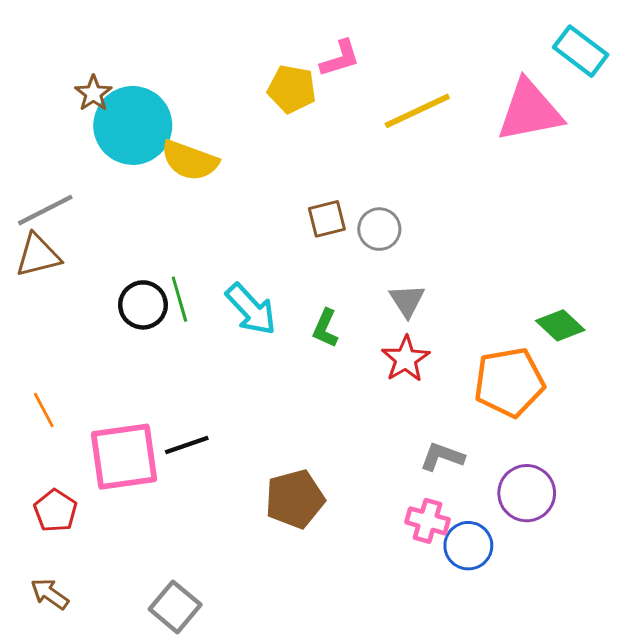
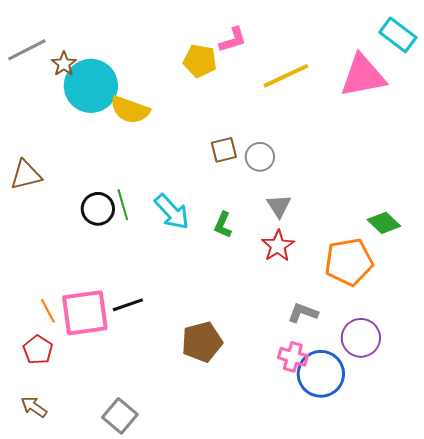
gray line: (45, 210) -> (27, 50), moved
orange line: (44, 410) -> (48, 311), moved
blue circle: (468, 546) -> (321, 374), size x1.4

